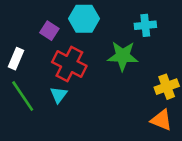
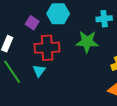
red cross: (69, 64) -> (47, 48), turned -30

